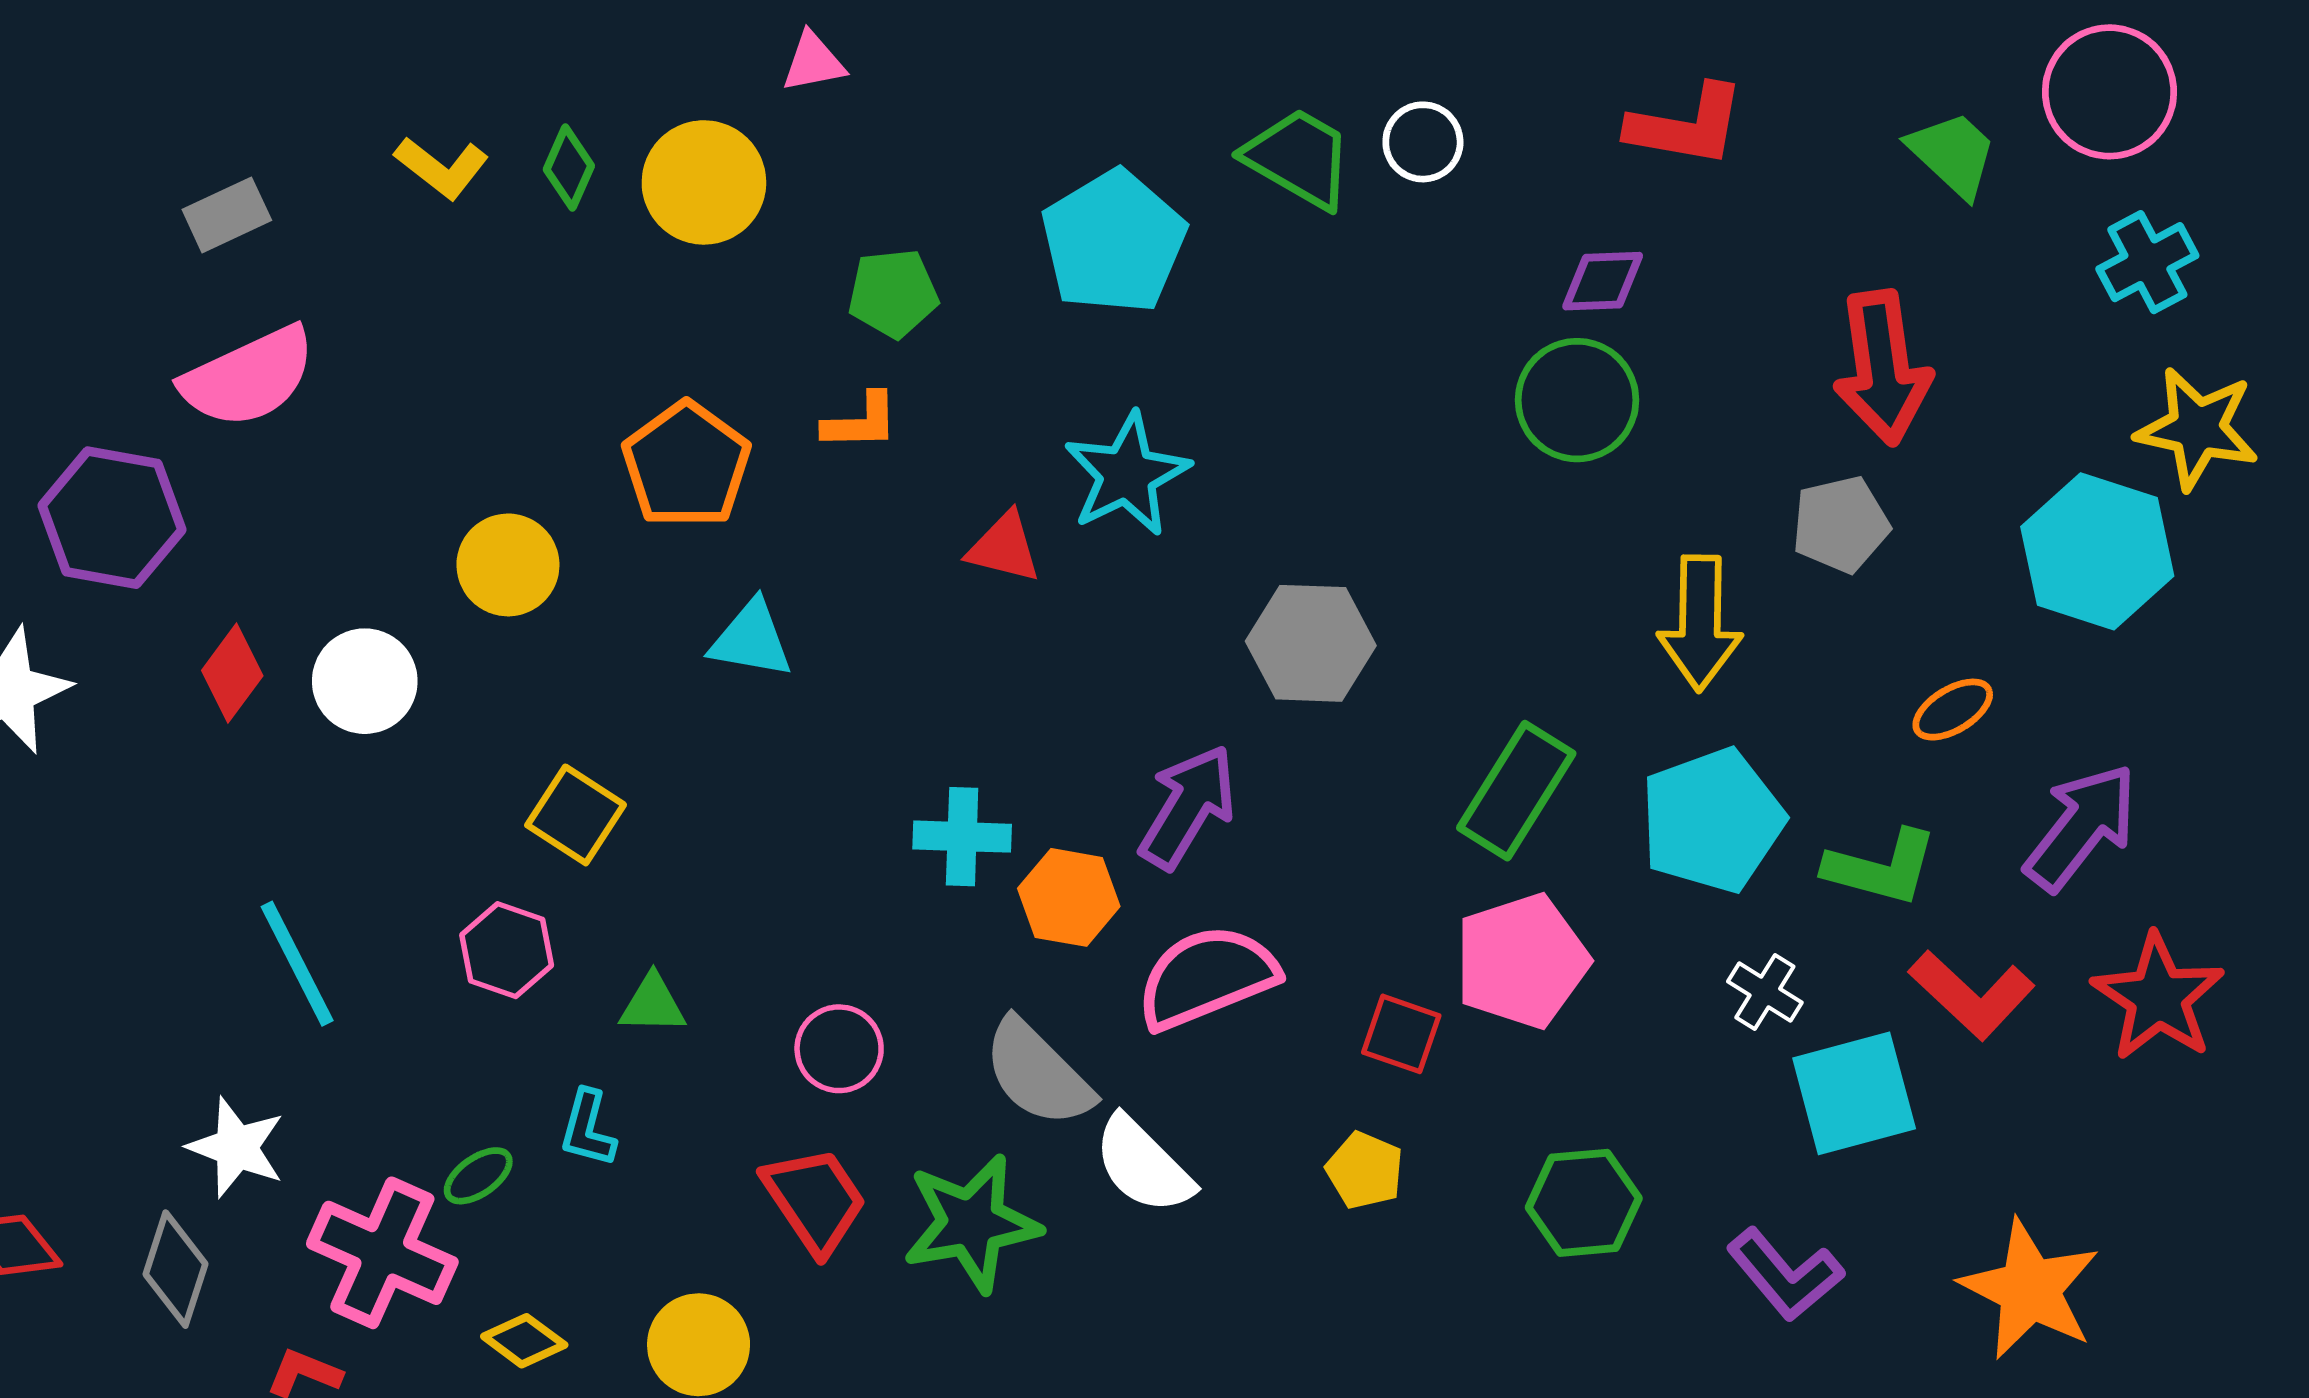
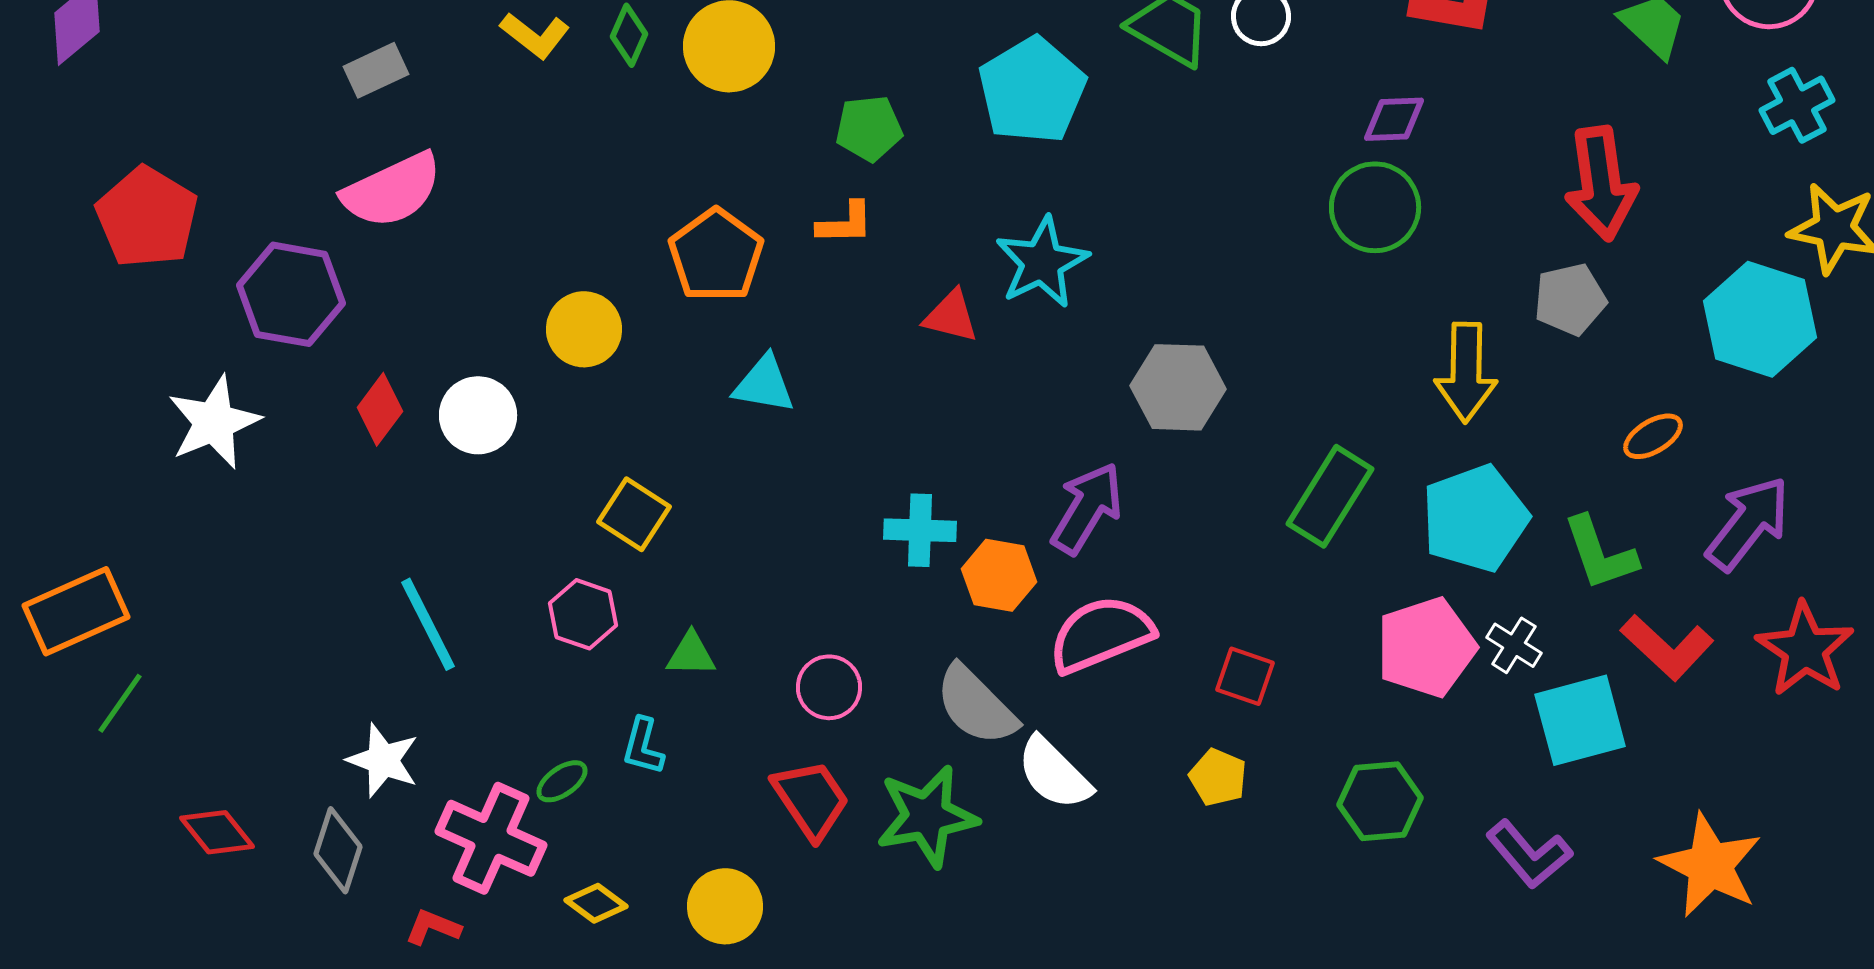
green L-shape: (1881, 868) -> (1600, 553), turned 56
pink pentagon: (1522, 961) -> (1426, 647), moved

